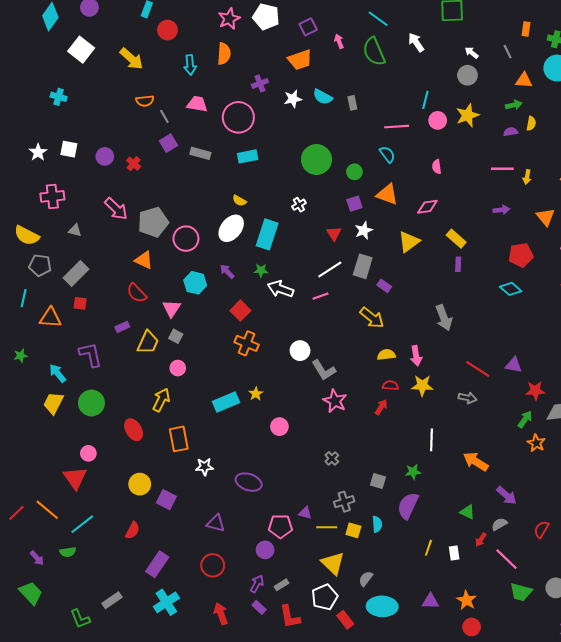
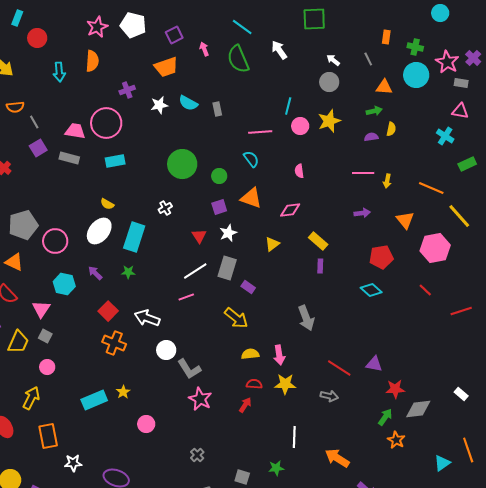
pink trapezoid: (197, 104) -> (75, 131), moved
yellow triangle: (409, 242) -> (272, 244), size x0.7
white arrow: (280, 289) -> (147, 318), moved

